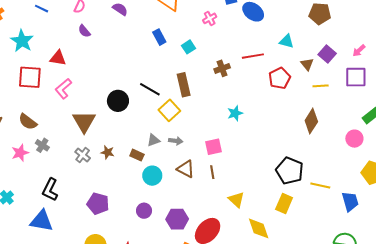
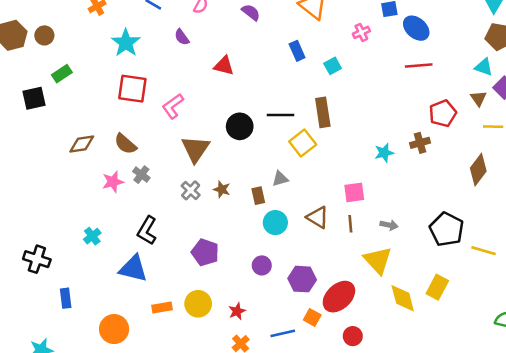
purple semicircle: (84, 31) -> (182, 37), moved
cyan triangle: (287, 41) -> (484, 67), moved
red line: (253, 56) -> (419, 65), moved
red triangle: (58, 58) -> (224, 66), moved
brown cross: (222, 68) -> (420, 143), moved
black line: (150, 89) -> (280, 115), turned -35
gray arrow: (176, 141) -> (389, 225), moved
brown rectangle: (137, 155) -> (258, 196), turned 48
yellow triangle: (236, 200) -> (378, 260), size x1.4
yellow rectangle: (284, 204) -> (437, 287), moved

